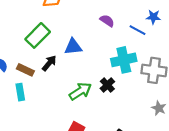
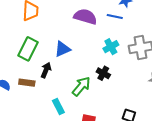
purple semicircle: (107, 21) -> (85, 17), size x1.6
cyan cross: (124, 60) -> (111, 47), size x0.7
cyan rectangle: (20, 92) -> (58, 107), moved

